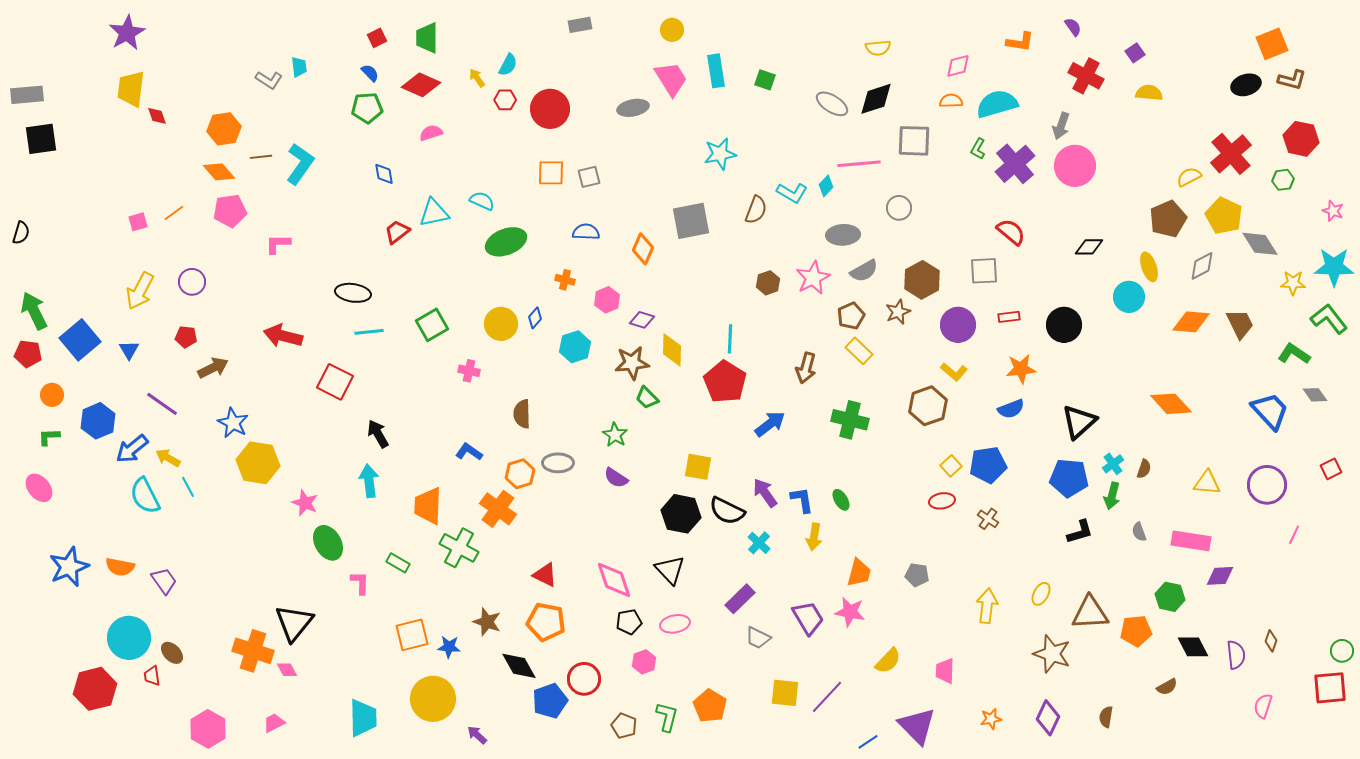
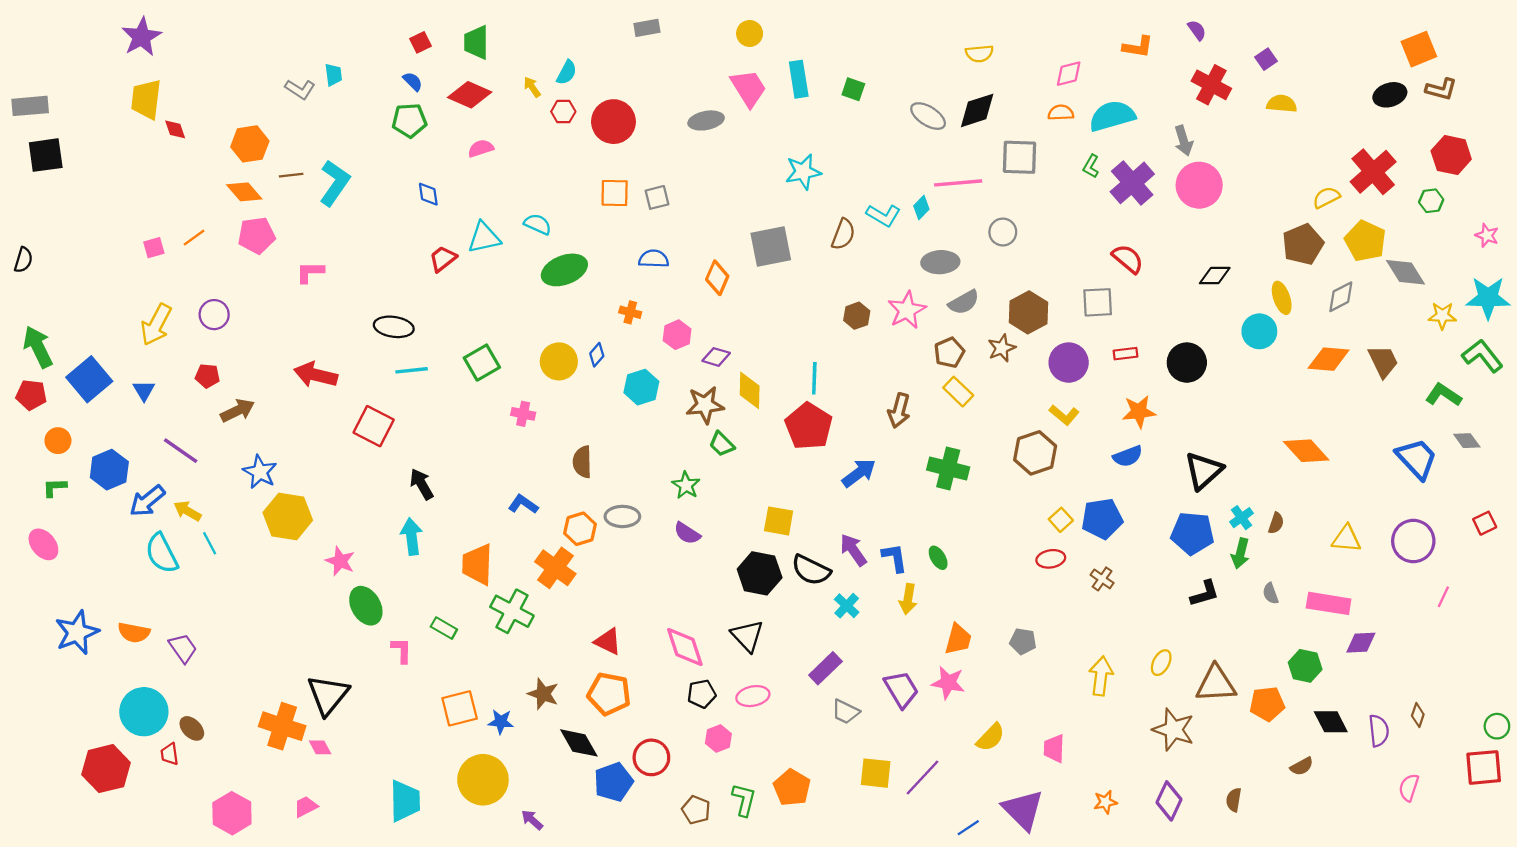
gray arrow: (1061, 126) -> (1184, 141), turned -36

